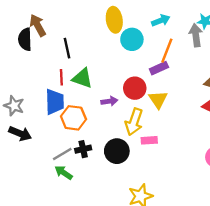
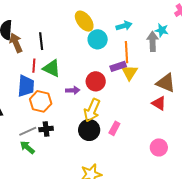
yellow ellipse: (114, 20) -> (84, 21), turned -35
brown arrow: (38, 25) -> (16, 43), moved
orange line: (167, 51) -> (126, 52), turned -30
yellow triangle: (158, 100) -> (130, 72), moved
pink rectangle: (149, 140) -> (114, 128), moved, turned -64
black circle: (117, 151) -> (89, 130), moved

